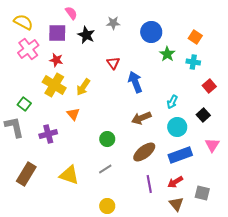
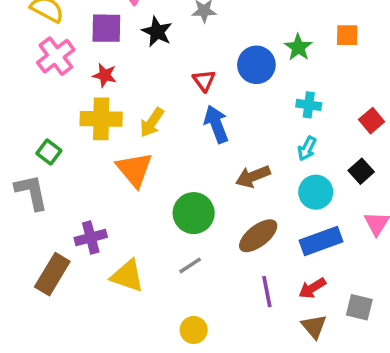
blue circle: (151, 32) -> (256, 65), moved
orange square: (195, 37) -> (347, 35), turned -32
green star: (167, 54) -> (298, 47), moved
cyan cross: (193, 62) -> (309, 105), moved
blue arrow: (135, 82) -> (216, 124), moved
yellow cross: (54, 85) -> (101, 119), turned -30
orange triangle: (73, 114) -> (134, 169), size x1.6
purple cross: (48, 134) -> (91, 237), moved
green circle: (107, 139) -> (194, 213), size x1.5

